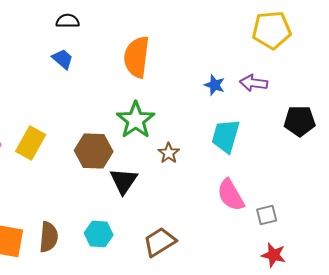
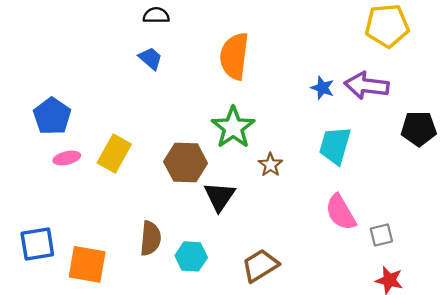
purple arrow: (254, 83) -> (367, 86), size x1.4
brown semicircle: (49, 237) -> (151, 238), moved

